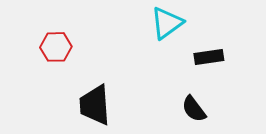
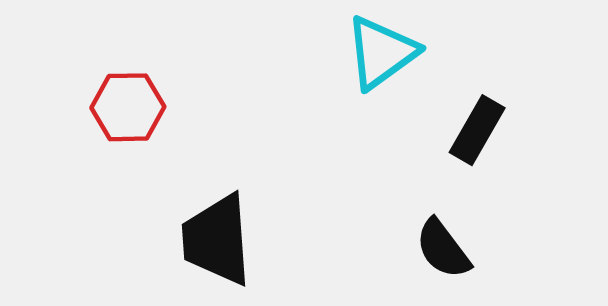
black rectangle: (209, 57) -> (477, 130), turned -52

